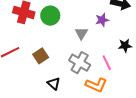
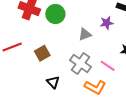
gray triangle: (81, 33) -> (85, 34), turned 32
pink line: (107, 63) -> (108, 66), turned -35

